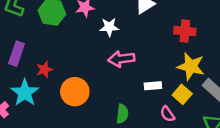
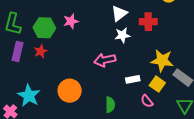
white star: (109, 27) -> (122, 35), moved
red cross: (185, 31) -> (148, 22), moved
purple rectangle: (16, 54) -> (18, 52), moved
red star: (44, 70) -> (41, 51), moved

